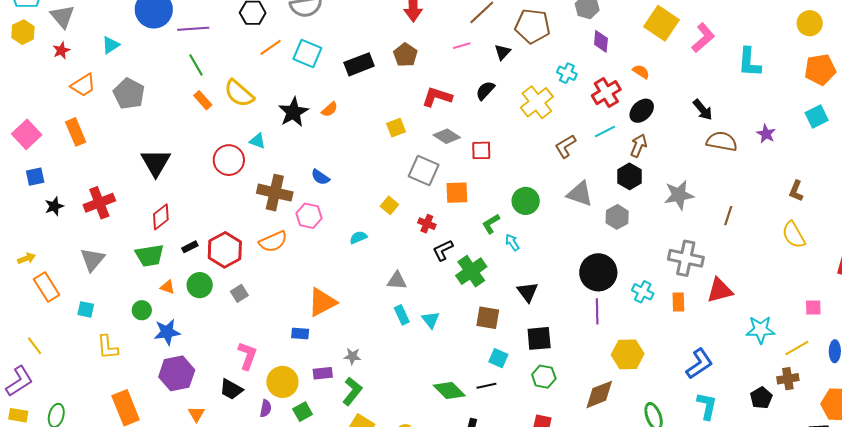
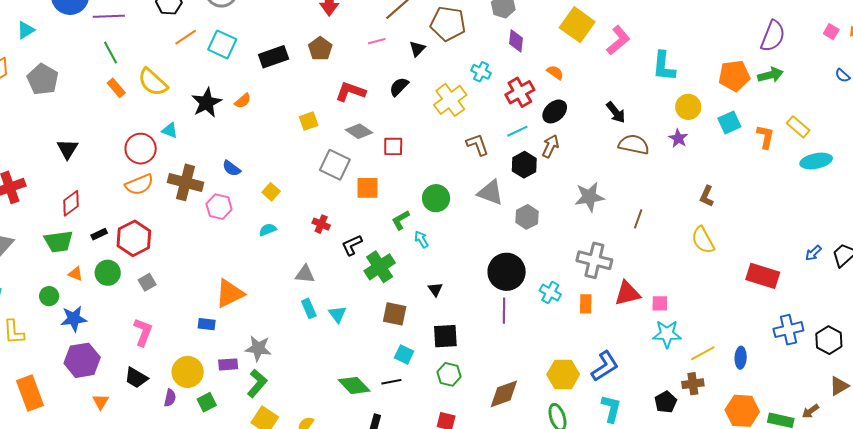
yellow circle: (810, 23) -> (688, 107), moved
brown L-shape: (565, 146) -> (477, 145), turned 100
black triangle: (156, 163) -> (67, 149), size x0.7
black hexagon: (629, 176) -> (524, 165), moved
yellow square: (389, 205) -> (271, 192), moved
red cross: (427, 224) -> (321, 224), moved
orange semicircle: (273, 242) -> (139, 185), moved
black triangle: (528, 292) -> (435, 289), size x0.7
pink square: (813, 307) -> (660, 303), moved
yellow hexagon: (628, 354) -> (563, 375), moved
pink L-shape: (247, 356) -> (143, 332), moved
gray star: (352, 356) -> (258, 348), size x1.5

